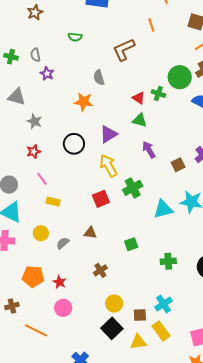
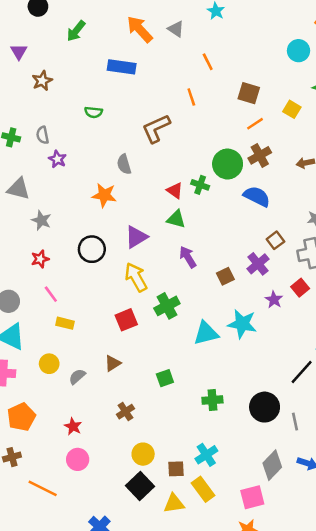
brown triangle: (90, 233) -> (113, 363), turned -40
orange pentagon: (33, 277) -> (21, 417), moved, turned -30

